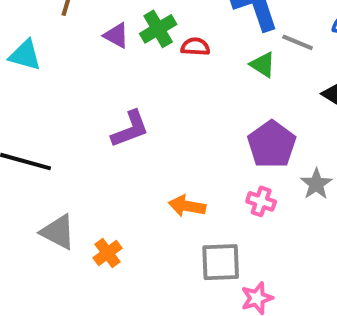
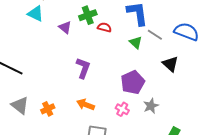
purple triangle: (116, 35) -> (65, 27), moved
cyan triangle: (25, 55) -> (36, 14), moved
purple L-shape: (130, 129) -> (83, 68), moved, turned -60
orange cross: (108, 253) -> (48, 109), moved

